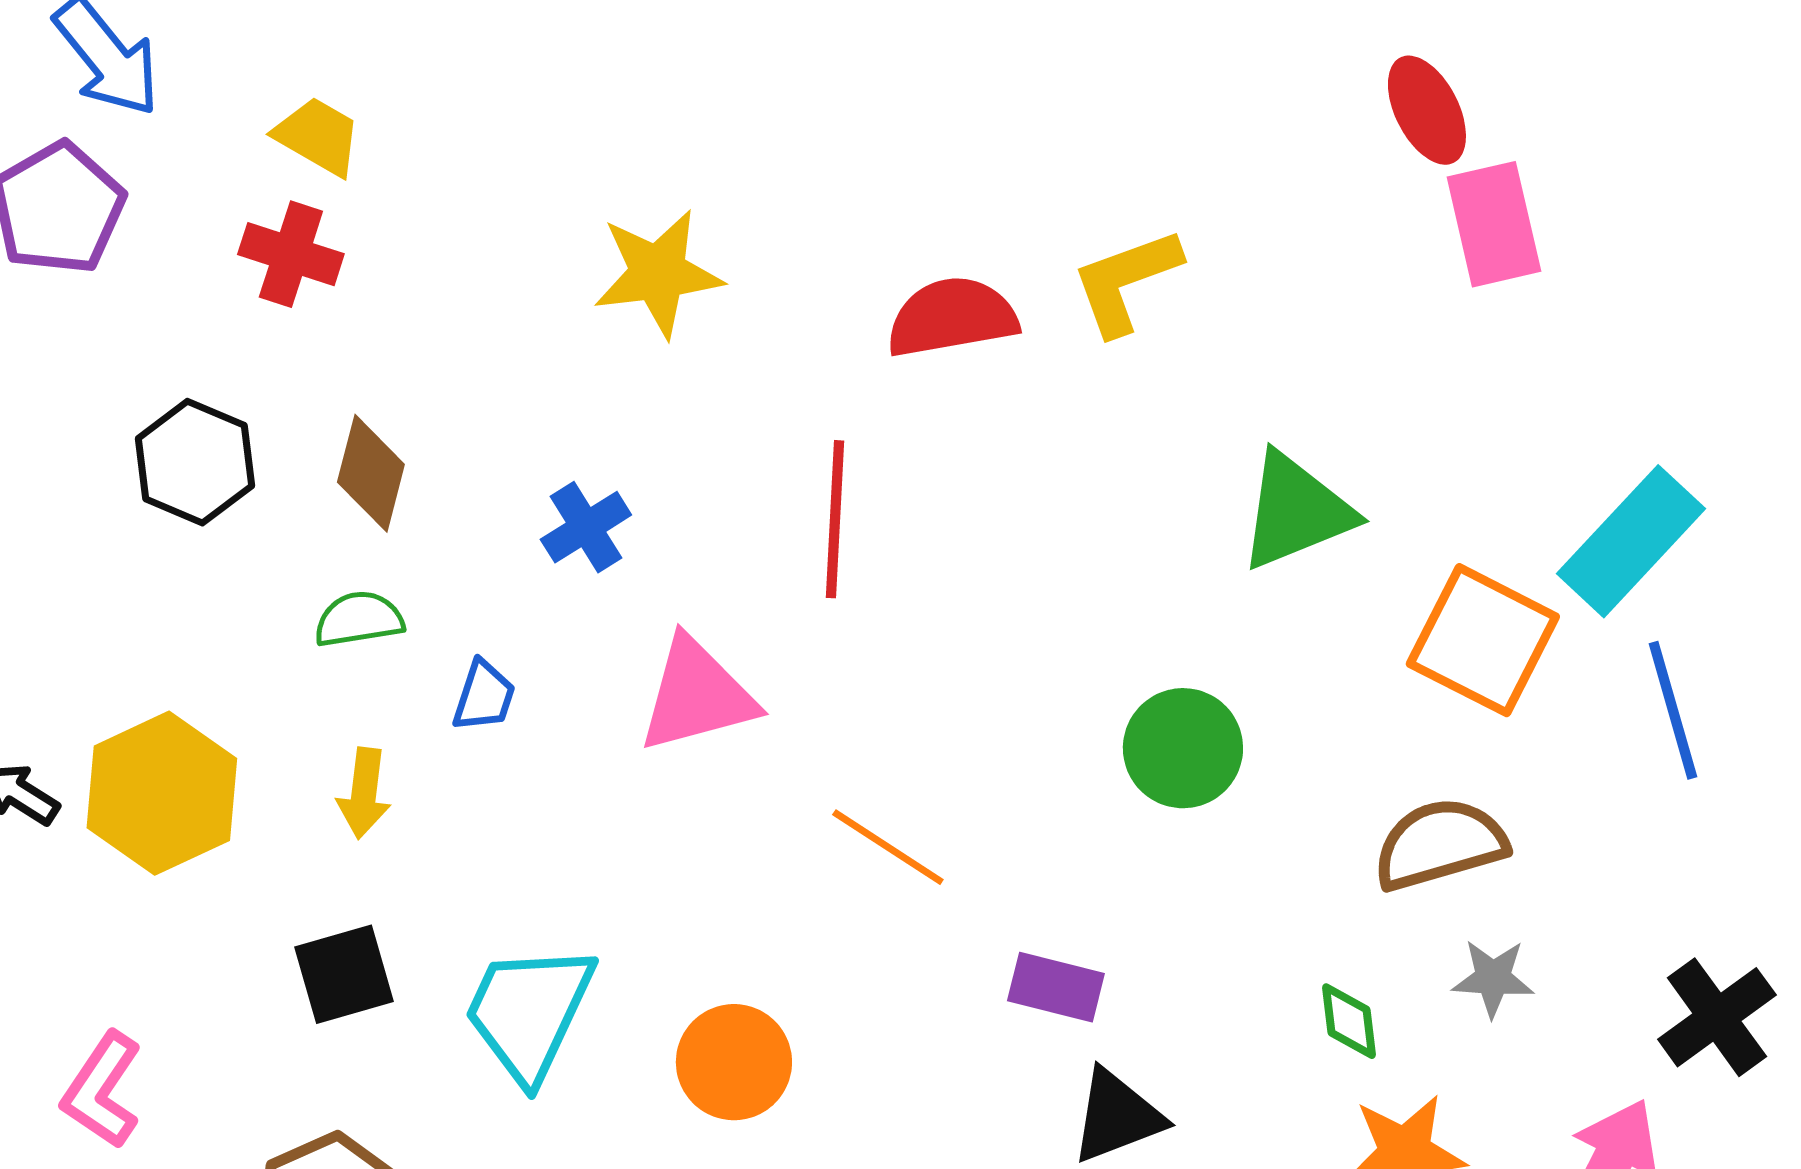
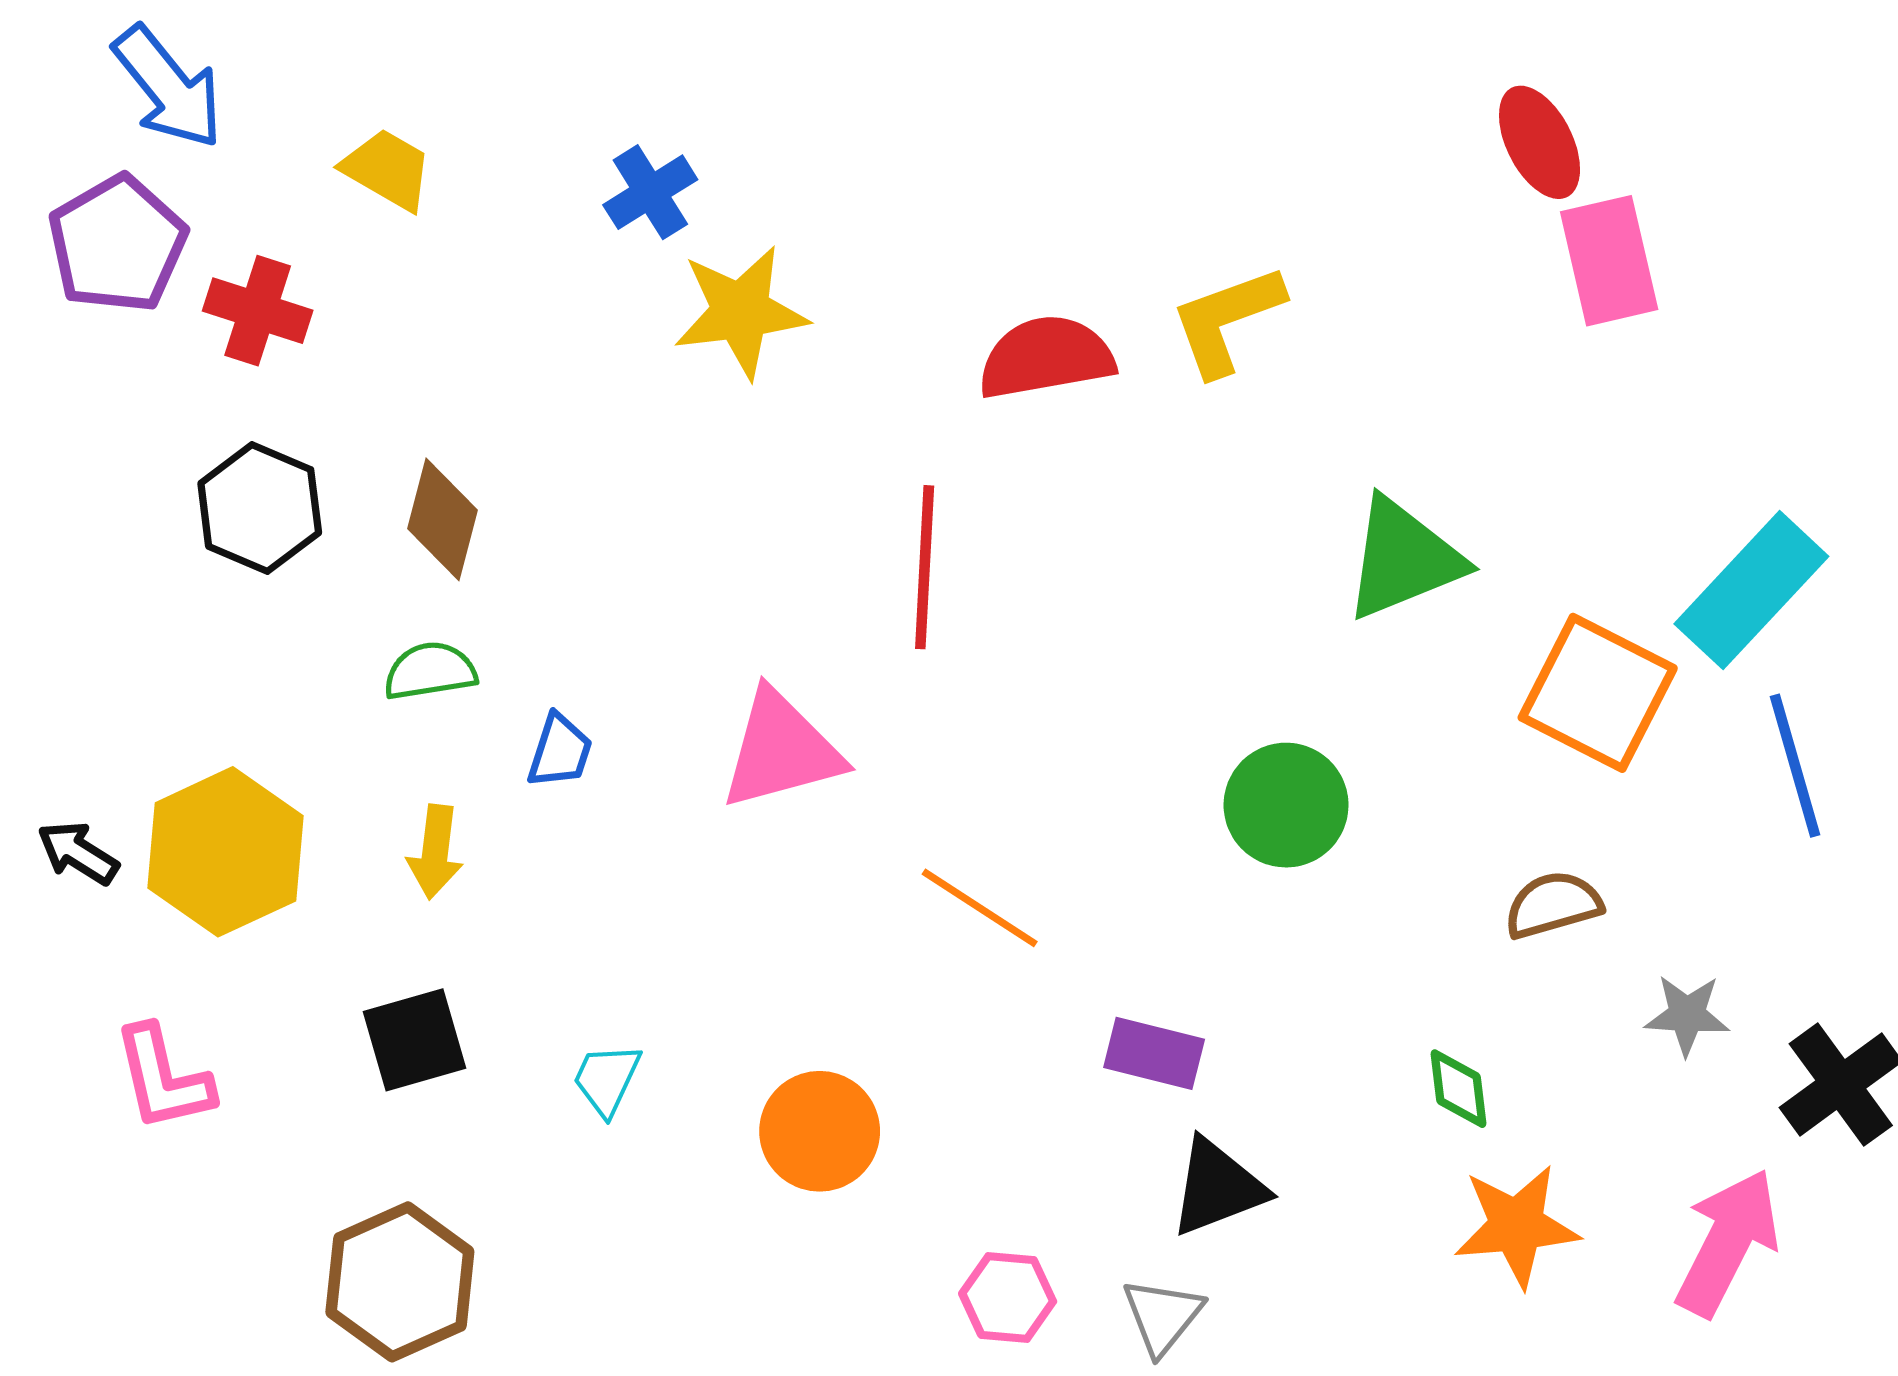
red cross: (291, 254) -> (258, 311), moved
blue cross: (586, 527) -> (650, 192), moved
brown semicircle: (1440, 844) -> (1553, 905), size x0.7
gray star: (1493, 978) -> (1687, 1015), moved
cyan trapezoid: (529, 1012) -> (607, 1079), size x0.5
pink L-shape: (102, 1090) -> (163, 1078), moved, turned -47

